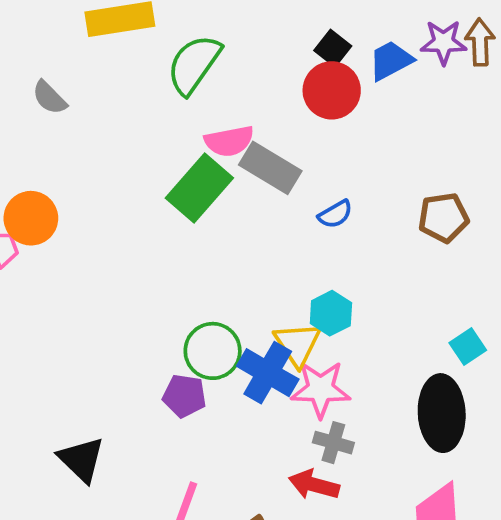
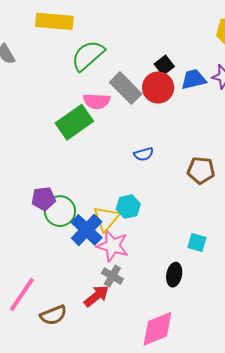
gray rectangle: (270, 168) -> (126, 88), moved
cyan square: (468, 347) -> (197, 242), turned 36
purple pentagon: (184, 396) -> (43, 199), moved, turned -30
black ellipse: (442, 413) -> (174, 275), size x0.6
red arrow: (314, 485) -> (96, 296), turned 112

